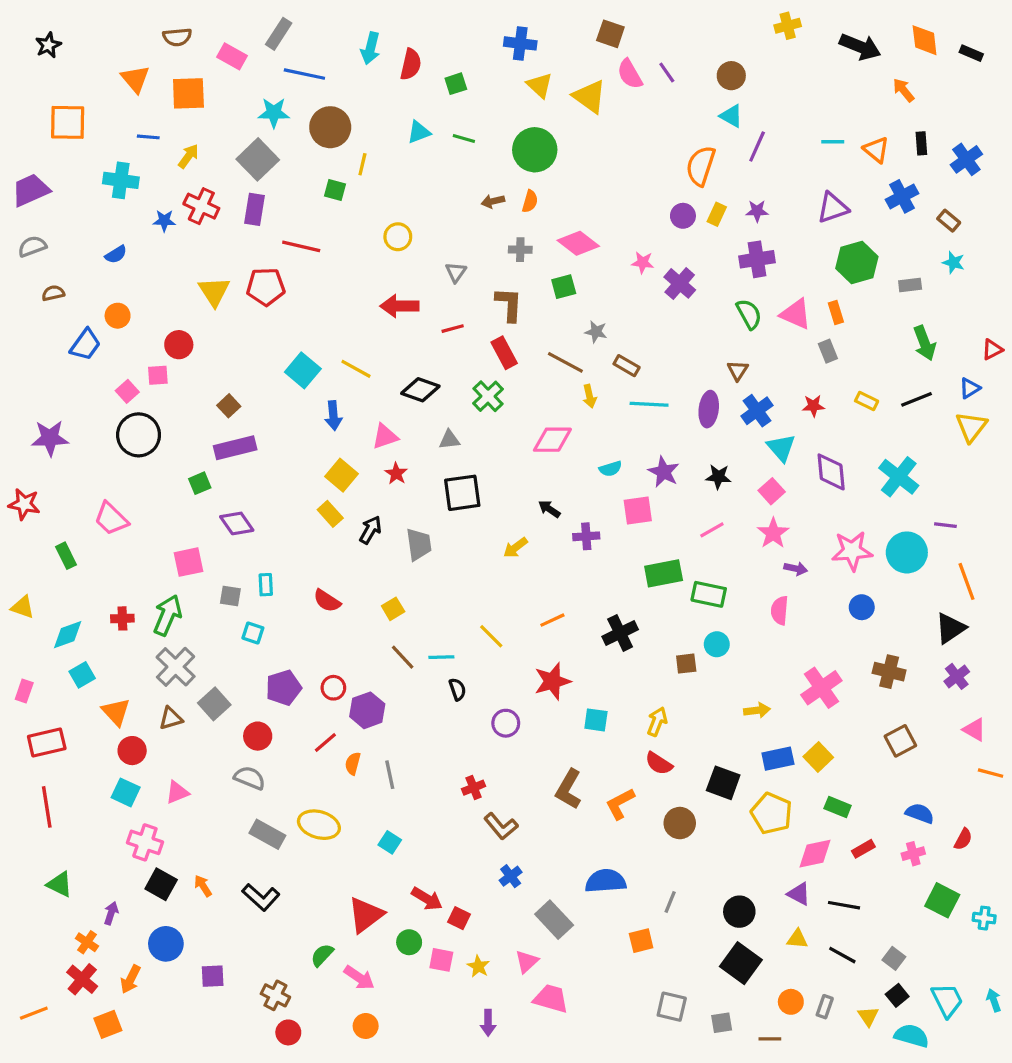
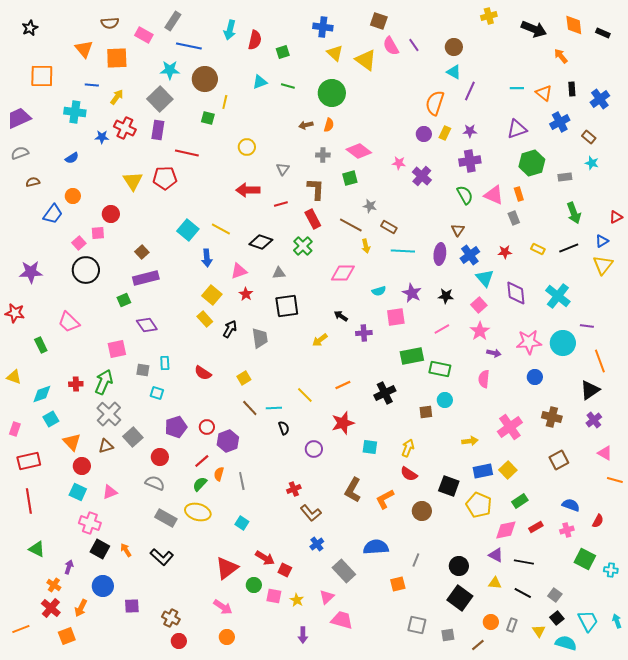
green rectangle: (838, 807) -> (520, 501), turned -56
green semicircle: (322, 955) -> (200, 484), moved
brown line: (770, 1039) -> (478, 645), turned -40

